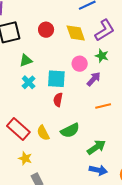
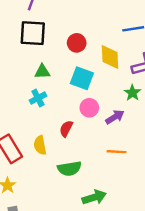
pink circle: (80, 64) -> (89, 108), moved
cyan square: (56, 79) -> (82, 78), moved
yellow semicircle: (43, 133) -> (40, 145), moved

